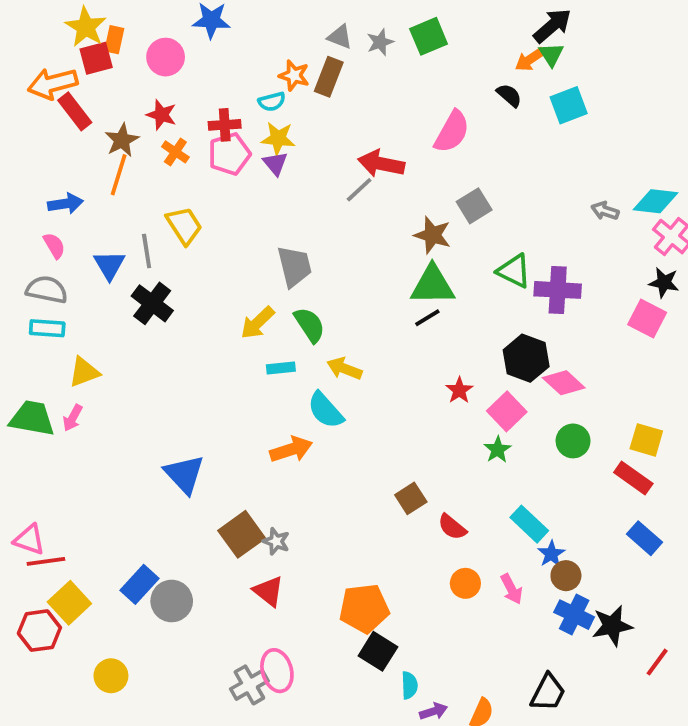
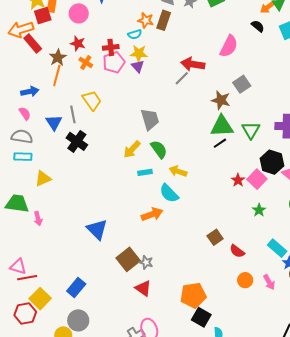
green triangle: (514, 271) -> (251, 130), moved, turned 36
pink square: (507, 411) -> (257, 179), moved
pink arrow: (73, 418) -> (38, 219), moved, turned -40
gray circle: (172, 601) -> (78, 320), moved

